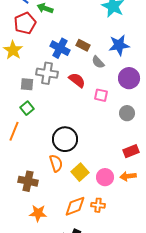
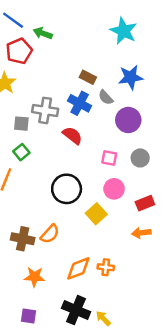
blue cross: (60, 48) -> (80, 103), moved
purple circle: (129, 78) -> (128, 120), moved
red semicircle: (77, 80) -> (72, 135), moved
pink square: (101, 95) -> (109, 158), moved
orange semicircle: (56, 163) -> (50, 234), moved, turned 60
yellow square: (80, 172) -> (96, 214), moved
pink circle: (105, 177) -> (114, 189), moved

